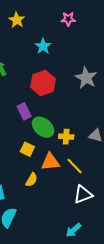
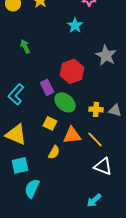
cyan star: (43, 46) -> (75, 25), moved
red hexagon: (43, 83) -> (72, 71), moved
yellow cross: (66, 137) -> (96, 109), moved
white triangle: (83, 194) -> (103, 166), turned 42

